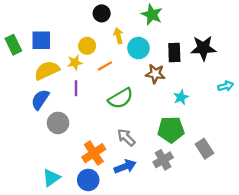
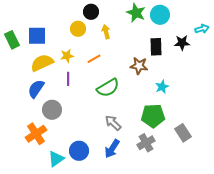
yellow circle: (87, 46) -> (78, 29), moved
cyan circle: (138, 48) -> (160, 15), moved
black star: (203, 48) -> (182, 43), size x0.7
cyan arrow: (226, 86) -> (202, 29), moved
orange cross: (94, 153) -> (36, 134), moved
blue arrow: (125, 167) -> (112, 149), turned 144
cyan triangle: (51, 178) -> (56, 159), moved
blue circle: (88, 180) -> (79, 151), moved

